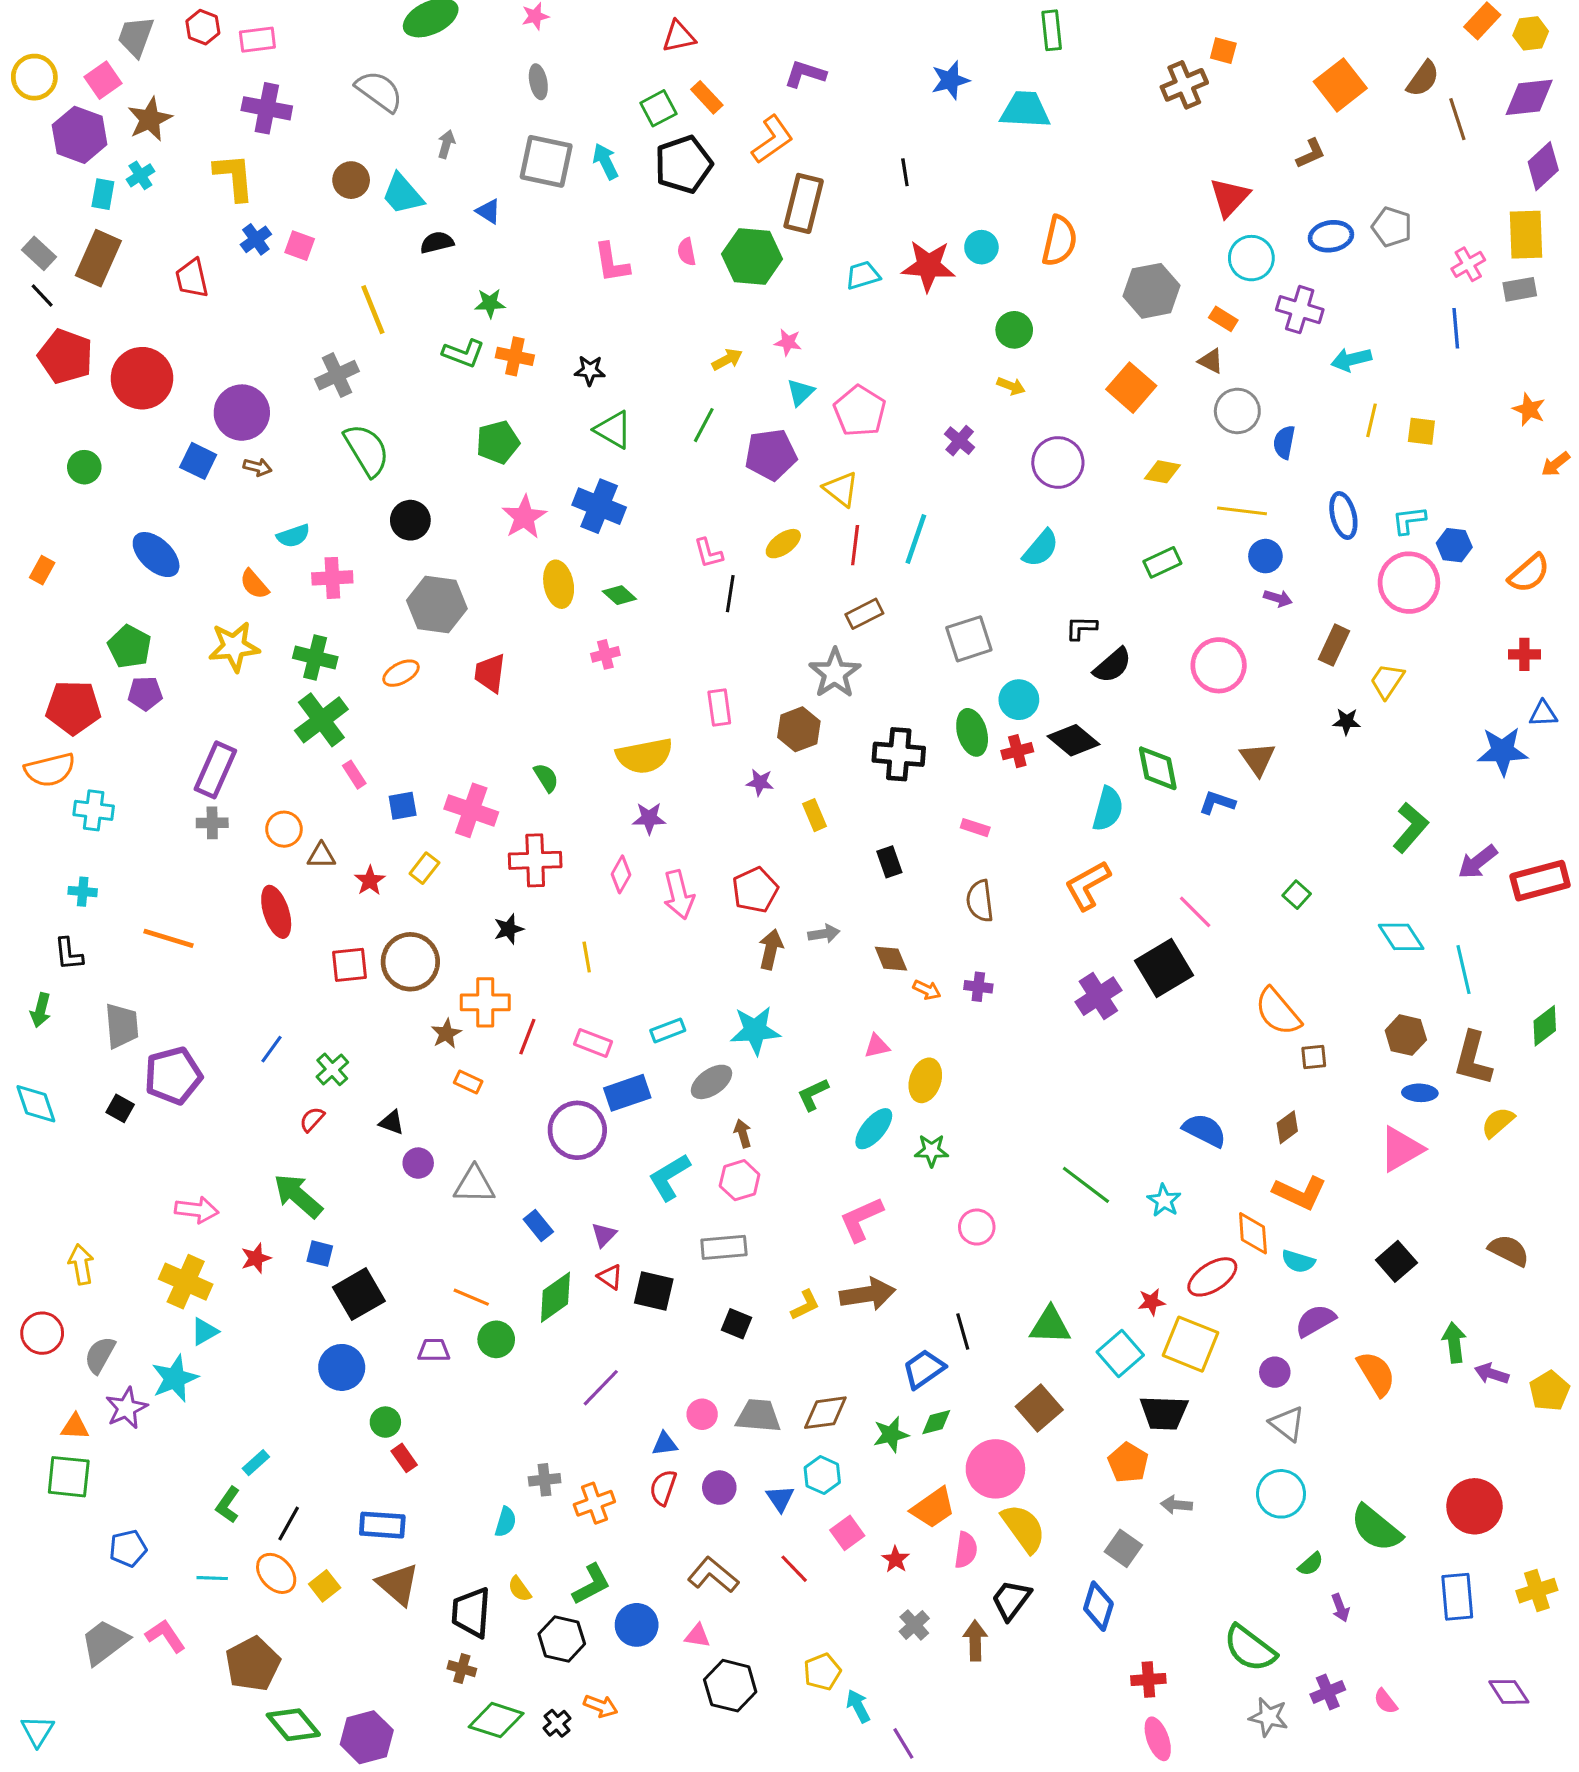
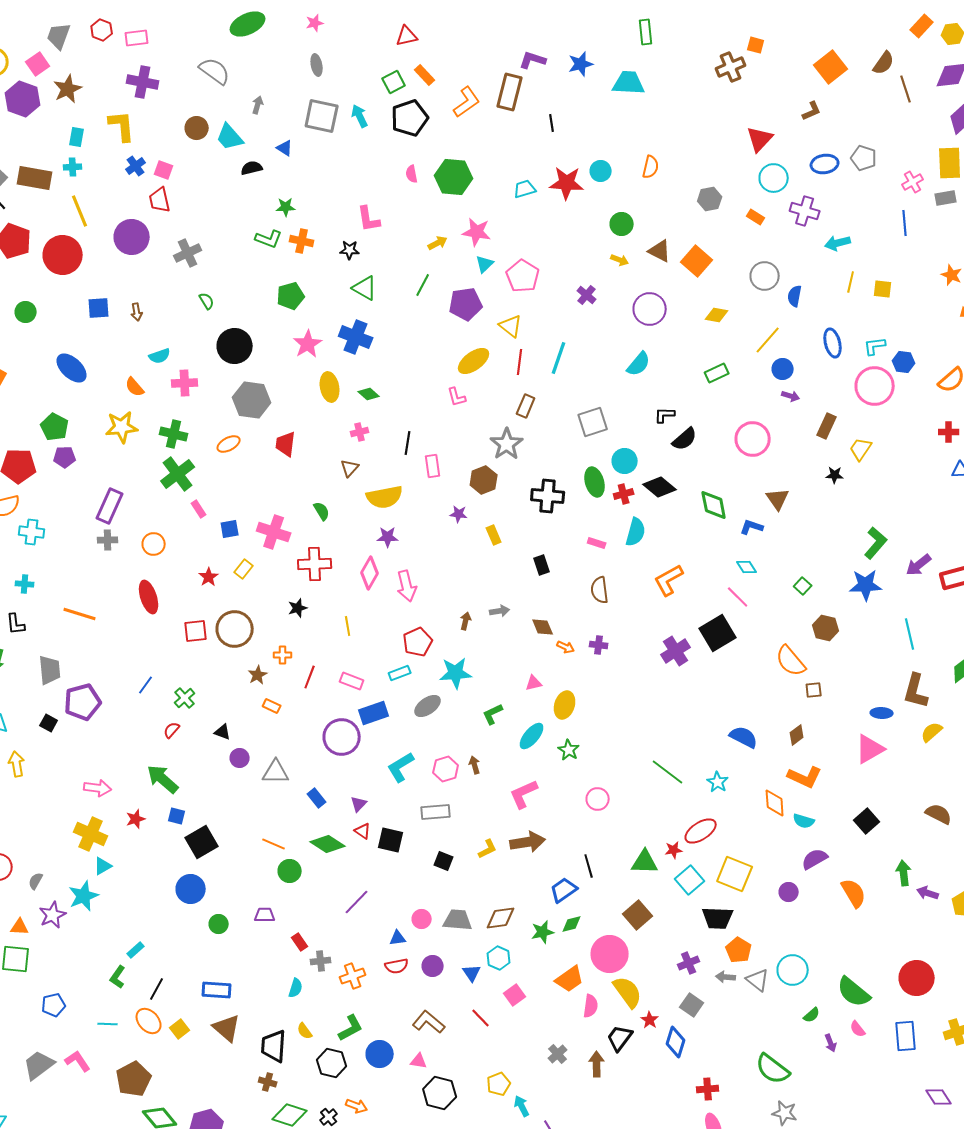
purple L-shape: (805, 74) -> (533, 60), moved
cyan cross: (140, 175) -> (73, 167), moved, turned 30
cyan rectangle: (103, 194) -> (77, 137), moved
brown rectangle: (804, 203) -> (510, 92), moved
orange semicircle: (1059, 241) -> (651, 167), size x0.7
brown rectangle: (98, 258) -> (35, 178), turned 76
pink L-shape: (612, 263) -> (369, 219), moved
red trapezoid: (192, 278) -> (160, 200), moved
gray hexagon: (1152, 291) -> (710, 199), size x0.7
yellow line: (373, 310) -> (80, 211), moved
pink star: (788, 342) -> (477, 232), size x1.6
brown triangle: (1211, 361) -> (660, 251), moved, size x1.4
purple circle: (242, 413) -> (132, 237), moved
green semicircle: (367, 450) -> (207, 301), size x0.5
blue square: (198, 461) -> (99, 308), turned -30
brown arrow: (257, 467) -> (137, 312), turned 66
yellow line: (1242, 511) -> (768, 340), turned -56
black circle: (410, 520) -> (235, 346), size x1.4
yellow ellipse: (783, 544) -> (474, 361), size x1.4
pink L-shape: (708, 553) -> (457, 397), moved
black line: (730, 594) -> (408, 443), moved
brown rectangle: (864, 614) -> (526, 406), turned -40
blue star: (1503, 751) -> (866, 585), moved
cyan semicircle: (1108, 809) -> (636, 532), moved
brown triangle: (321, 856) -> (350, 468), moved, turned -48
pink diamond: (621, 874) -> (370, 573), size x1.4
red pentagon: (755, 890) -> (418, 642), moved
cyan diamond: (1401, 937) -> (747, 567), moved, size x0.7
brown arrow: (771, 949) -> (466, 621), size x0.7
orange cross: (485, 1002) -> (283, 655), size x0.6
brown hexagon: (1406, 1035) -> (826, 628), moved
brown arrow: (743, 1133) -> (475, 765), moved
green star: (932, 1151) -> (569, 750), turned 30
yellow arrow: (81, 1264) -> (17, 764), moved
red ellipse: (1212, 1277) -> (701, 831), moved
green diamond: (555, 1297) -> (328, 844), turned 68
red star: (1152, 1302) -> (674, 850), moved
purple trapezoid: (434, 1350) -> (265, 915), moved
gray semicircle: (100, 1355) -> (36, 881), size x0.7
gray triangle: (1287, 1424) -> (758, 980), moved
red rectangle: (404, 1458) -> (300, 942), moved
orange pentagon: (1128, 1463) -> (739, 950), moved
red semicircle: (663, 1488) -> (397, 966), turned -120
red star: (896, 1559) -> (650, 1020), moved
purple cross: (1328, 1692) -> (689, 963), moved
pink semicircle: (1386, 1701) -> (858, 1029), moved

